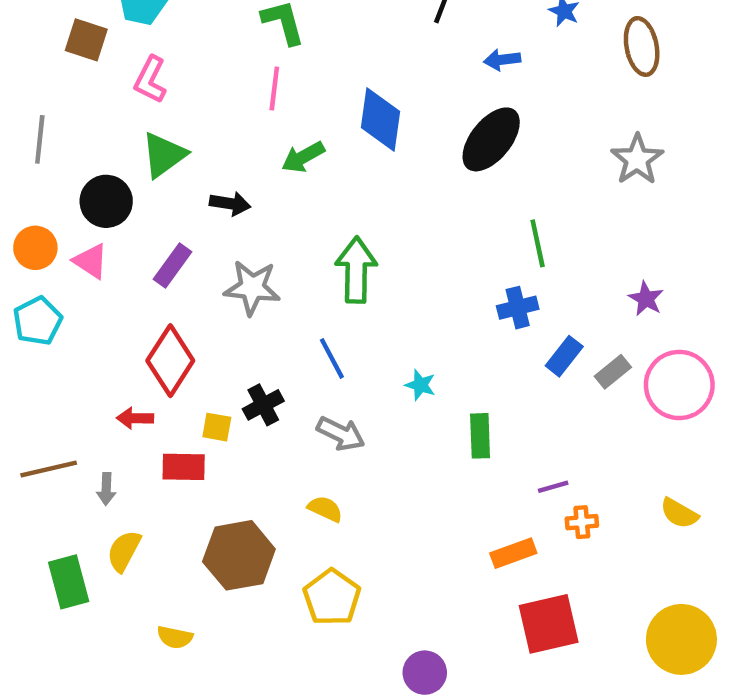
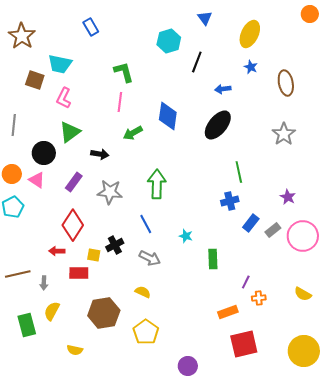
purple line: (553, 487) -> (246, 282), turned -48

